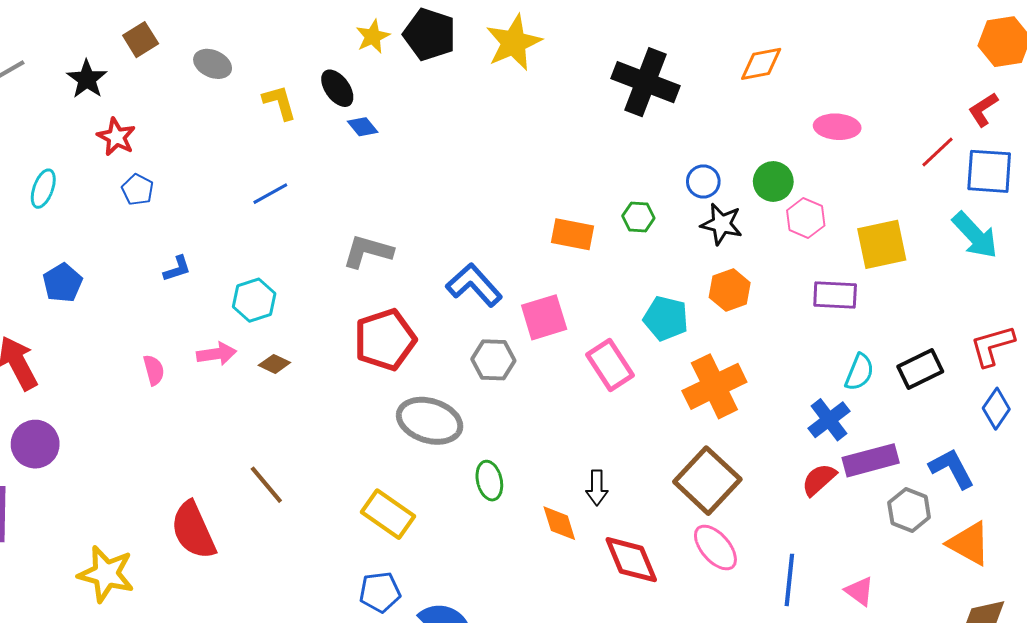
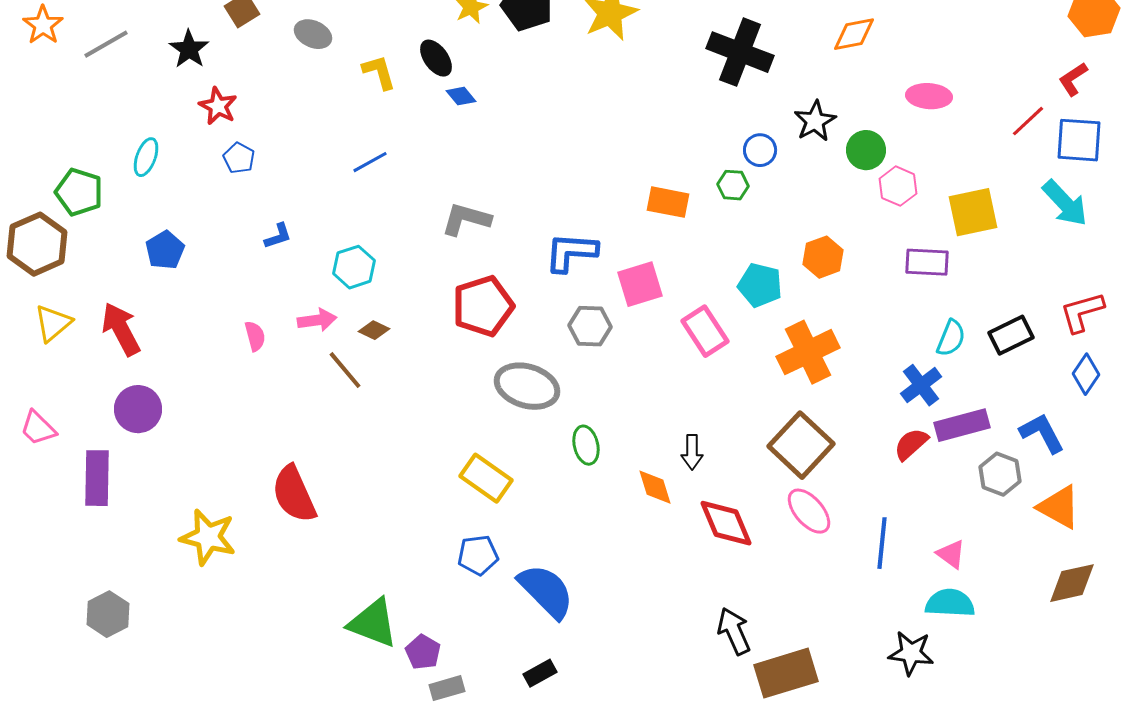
blue circle: (703, 181) -> (760, 150), moved
black star: (722, 224) -> (815, 121), moved, turned 30
blue L-shape: (474, 285) -> (571, 252), turned -44
brown line: (266, 485) -> (345, 370), moved

